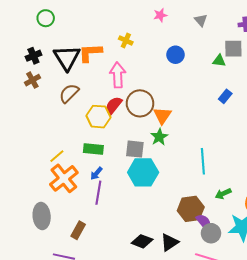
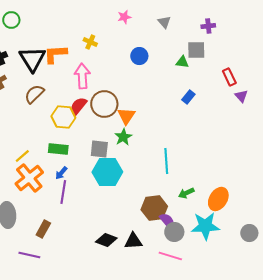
black triangle: (169, 242) -> (133, 241), turned 30

